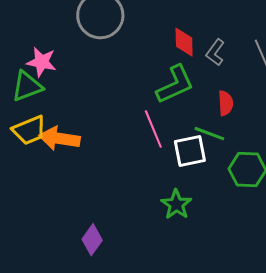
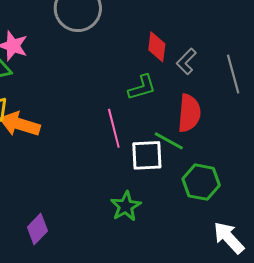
green L-shape: (175, 84) -> (142, 87), size x0.7
red semicircle: (226, 103) -> (189, 113), size x1.5

